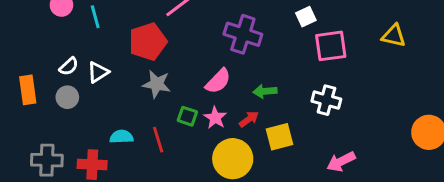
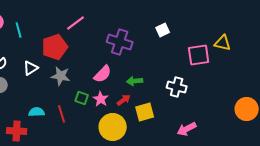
pink square: (331, 46) -> (199, 55), moved
white triangle: (98, 72) -> (31, 68), moved

